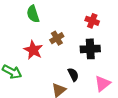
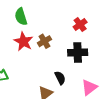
red cross: (92, 21) -> (80, 24), turned 32
red star: (33, 50) -> (23, 42), moved

